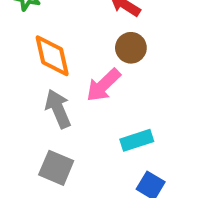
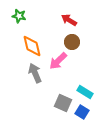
cyan rectangle: (137, 140) -> (85, 92), moved, turned 49
gray square: (56, 168) -> (63, 103), moved

